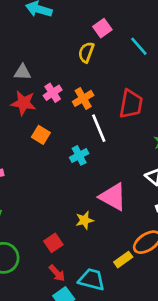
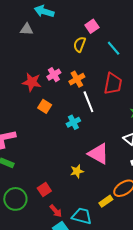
cyan line: (139, 46) -> (114, 48), moved
gray triangle: (22, 72) -> (27, 29), moved
red square: (53, 243) -> (44, 189), moved

